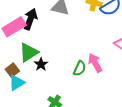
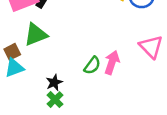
pink arrow: (95, 63) -> (112, 62), turned 36
black star: (41, 64) -> (54, 82), moved

